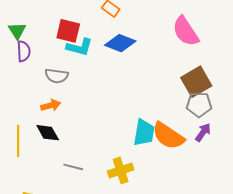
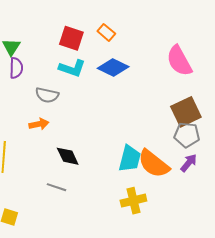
red square: (68, 31) -> (71, 38), moved
black diamond: (48, 133) -> (68, 156), moved
yellow cross: (121, 170) -> (133, 201), moved

